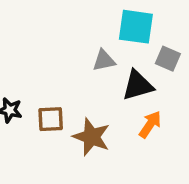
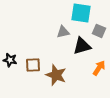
orange arrow: (150, 124) -> (99, 68), moved

